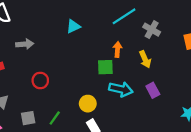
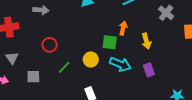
gray cross: (152, 30) -> (166, 13), moved
yellow circle: (88, 104) -> (91, 59), moved
green line: (55, 118) -> (64, 67), moved

